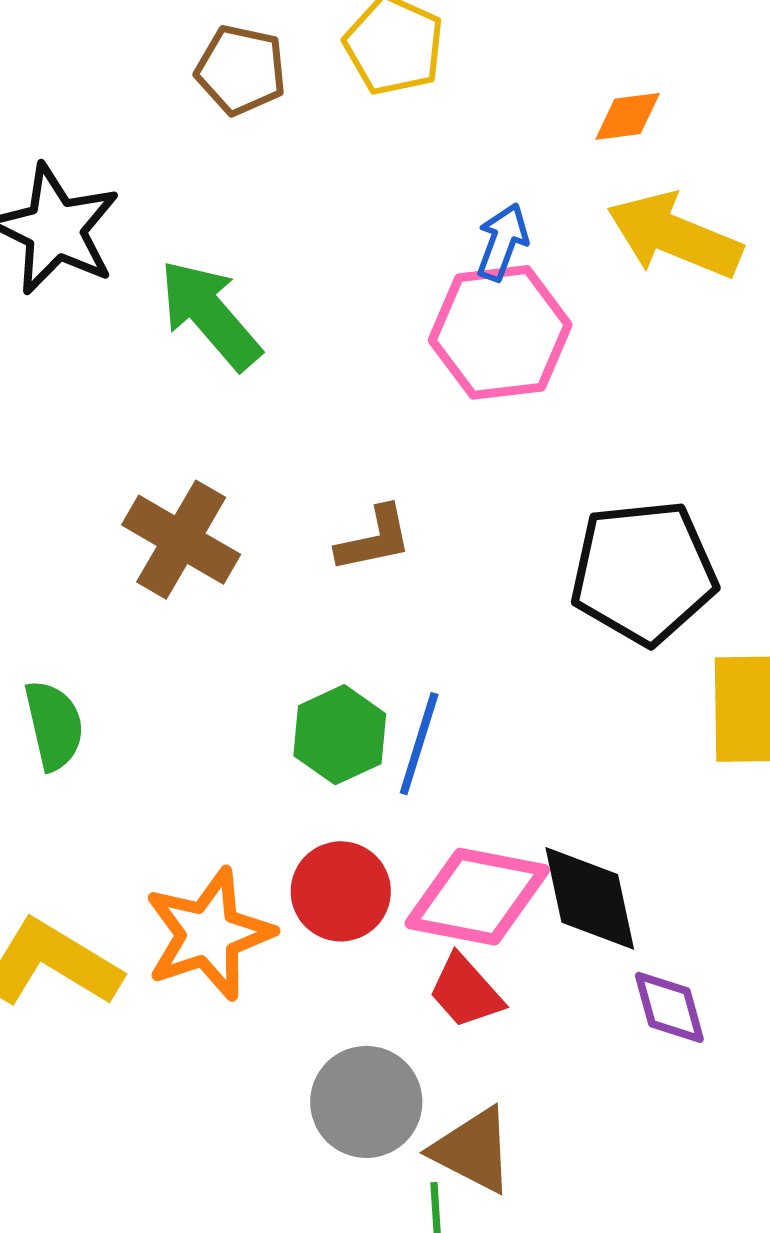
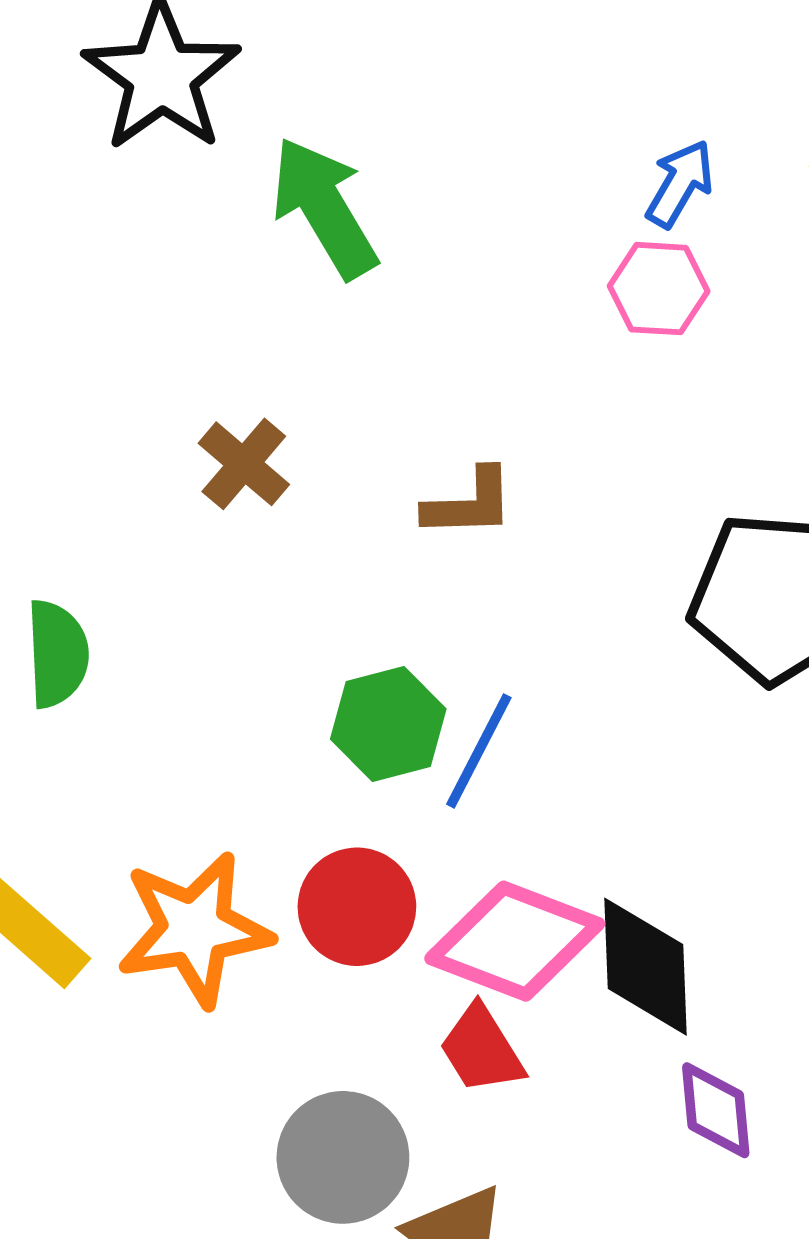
pink hexagon: (500, 332) -> (659, 289), size x0.6
brown cross: (181, 540) -> (244, 464), size x0.7

